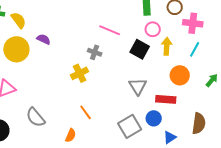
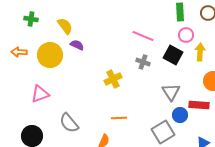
yellow semicircle: (18, 20) -> (65, 26), moved
gray cross: (95, 52) -> (143, 62), moved
orange line: (86, 112) -> (119, 118), turned -56
blue circle: (154, 118) -> (180, 115), moved

